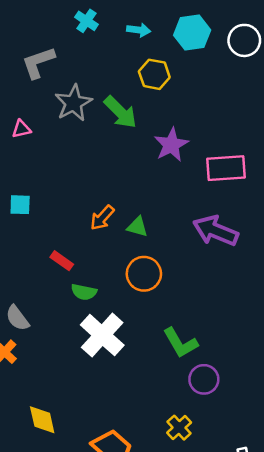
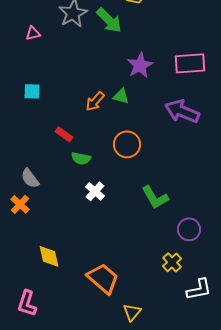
purple star: (171, 145) -> (140, 65), moved
green triangle: (137, 227) -> (121, 96), moved
white cross: (102, 335) -> (95, 191), size x0.6
purple circle: (204, 379) -> (189, 229), moved
yellow cross: (179, 428) -> (172, 262), moved

